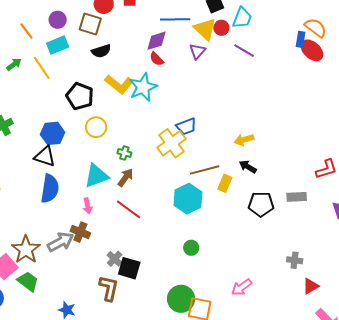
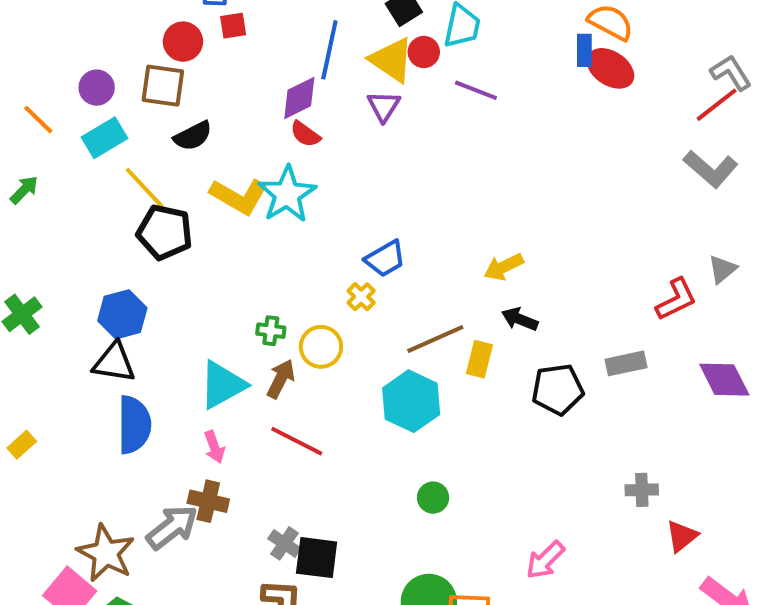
blue line: (175, 19) -> (329, 50), turned -68
yellow line: (42, 68) -> (145, 188), moved
yellow circle: (96, 127) -> (321, 347), moved
yellow cross: (171, 143) -> (361, 297), size x0.5

